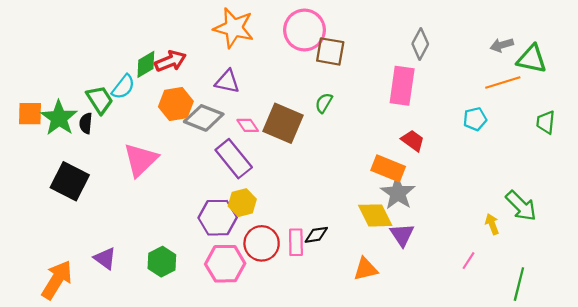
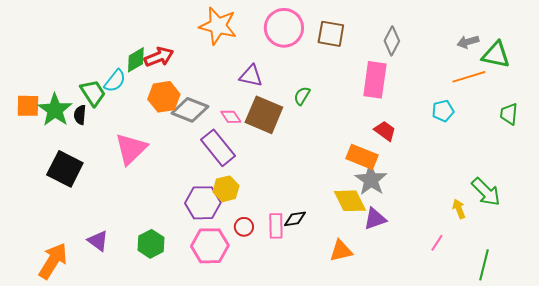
brown square: (330, 51) -> (331, 34), moved
purple triangle: (227, 81) -> (251, 76), moved
purple triangle: (402, 235) -> (375, 219), turned 45
red circle: (262, 243) -> (244, 227), size x0.6

